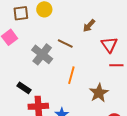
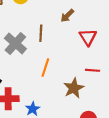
brown line: (65, 43) -> (41, 33), turned 63
red line: (116, 65) -> (93, 70), moved

